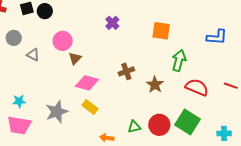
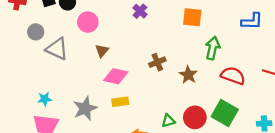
pink circle: (63, 41) -> (88, 22), moved
gray triangle: (33, 55) -> (57, 49), size x1.6
yellow rectangle: (90, 107) -> (120, 102), turned -42

